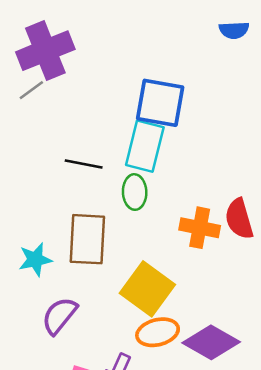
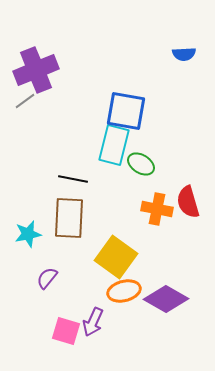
black line: (84, 164) -> (73, 179), moved
green ellipse: (135, 192) -> (141, 164), moved, turned -56
purple semicircle: (59, 316) -> (47, 278), size x0.7

